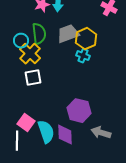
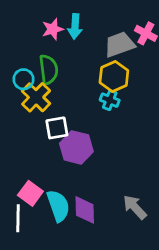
gray trapezoid: (68, 34) -> (119, 44), moved
white square: (33, 78) -> (57, 128), moved
purple hexagon: (79, 111) -> (76, 147), moved
gray arrow: (101, 133) -> (135, 207), turned 30

